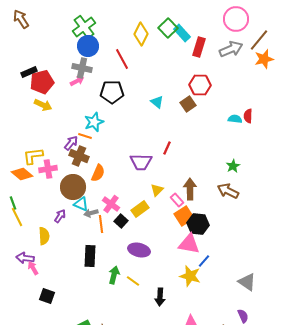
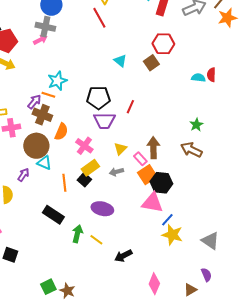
red line: (122, 59) -> (99, 18), moved
black pentagon: (112, 92) -> (98, 98), moved
pink cross: (111, 204) -> (84, 146), moved
yellow rectangle: (140, 209) -> (90, 168), moved
gray arrow: (91, 213) -> (116, 172), moved
black rectangle: (90, 256) -> (53, 215), turned -60
yellow star: (190, 276) -> (172, 235), moved
black arrow: (160, 297) -> (123, 256), turned 60

